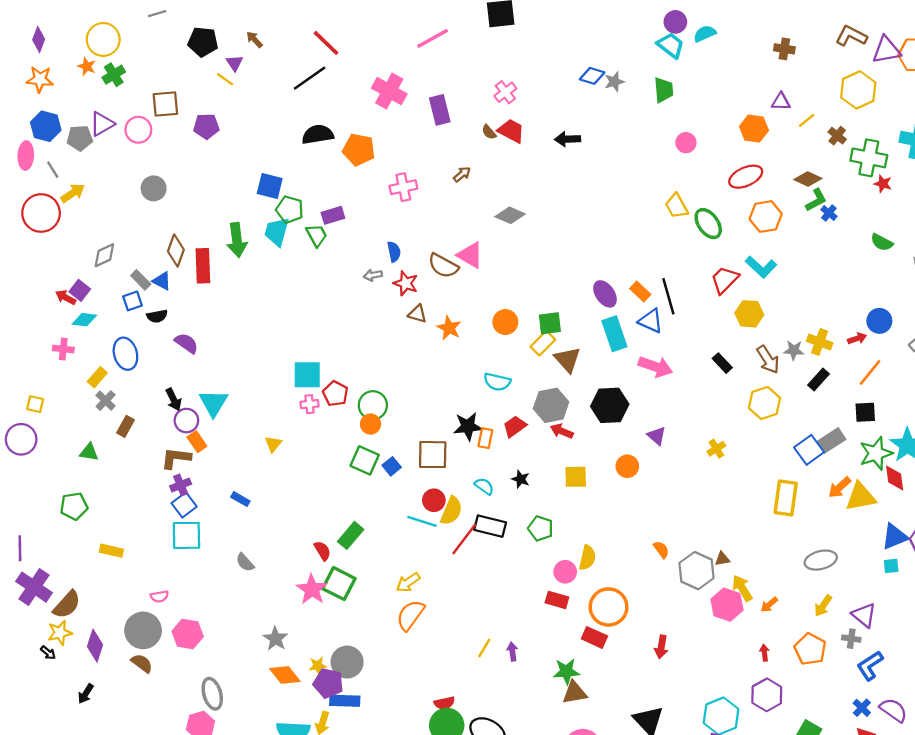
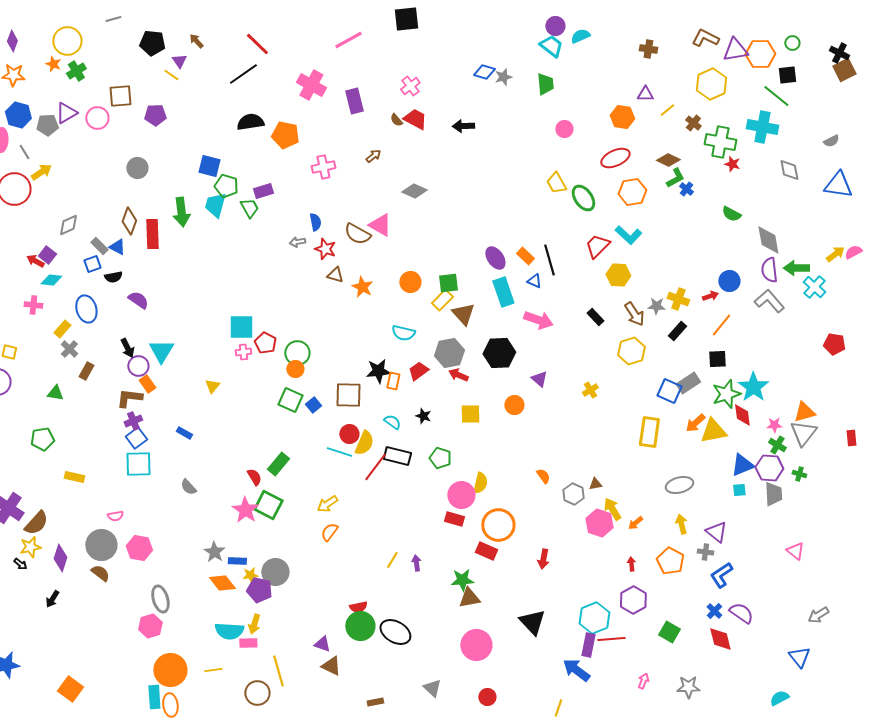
gray circle: (154, 188) -> (137, 168), moved
blue triangle: (651, 321) -> (534, 281), size x0.7
blue square: (809, 450) -> (669, 391), turned -30
gray hexagon: (696, 571) -> (573, 494), size x0.7
pink circle: (565, 572) -> (461, 495), size x1.4
yellow arrow: (823, 606) -> (681, 524), turned 132
orange semicircle: (410, 615) -> (329, 532), size x0.7
blue rectangle: (345, 701) -> (237, 561), moved, size x0.7

